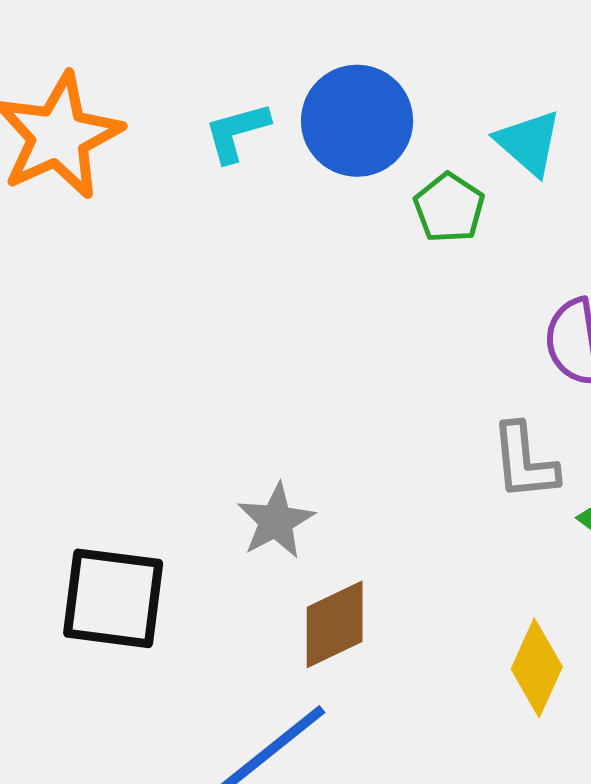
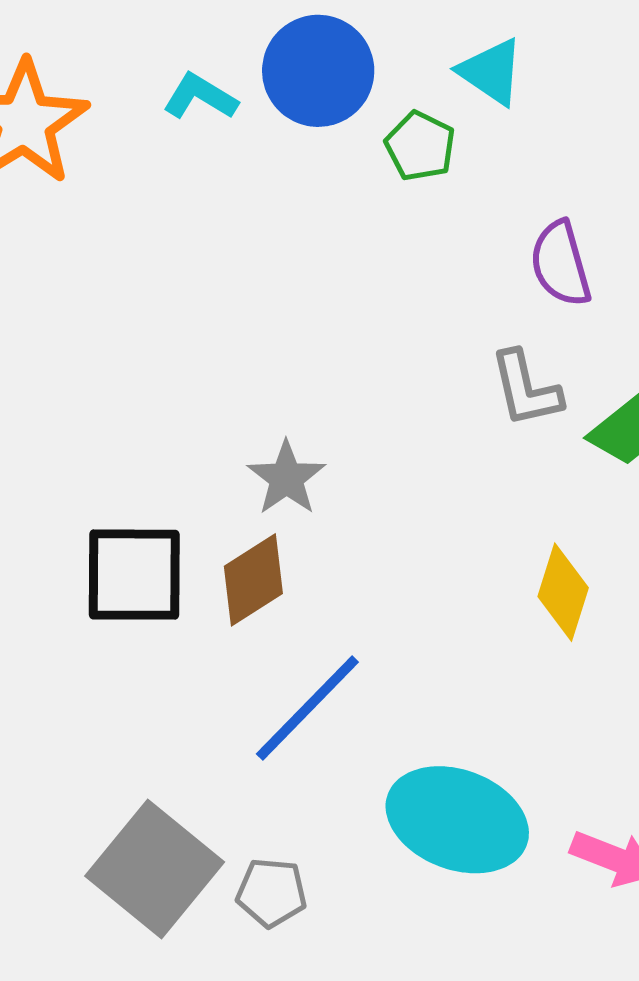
cyan L-shape: (237, 132) -> (200, 97), turned 54
brown diamond: (335, 624) -> (253, 580), moved

